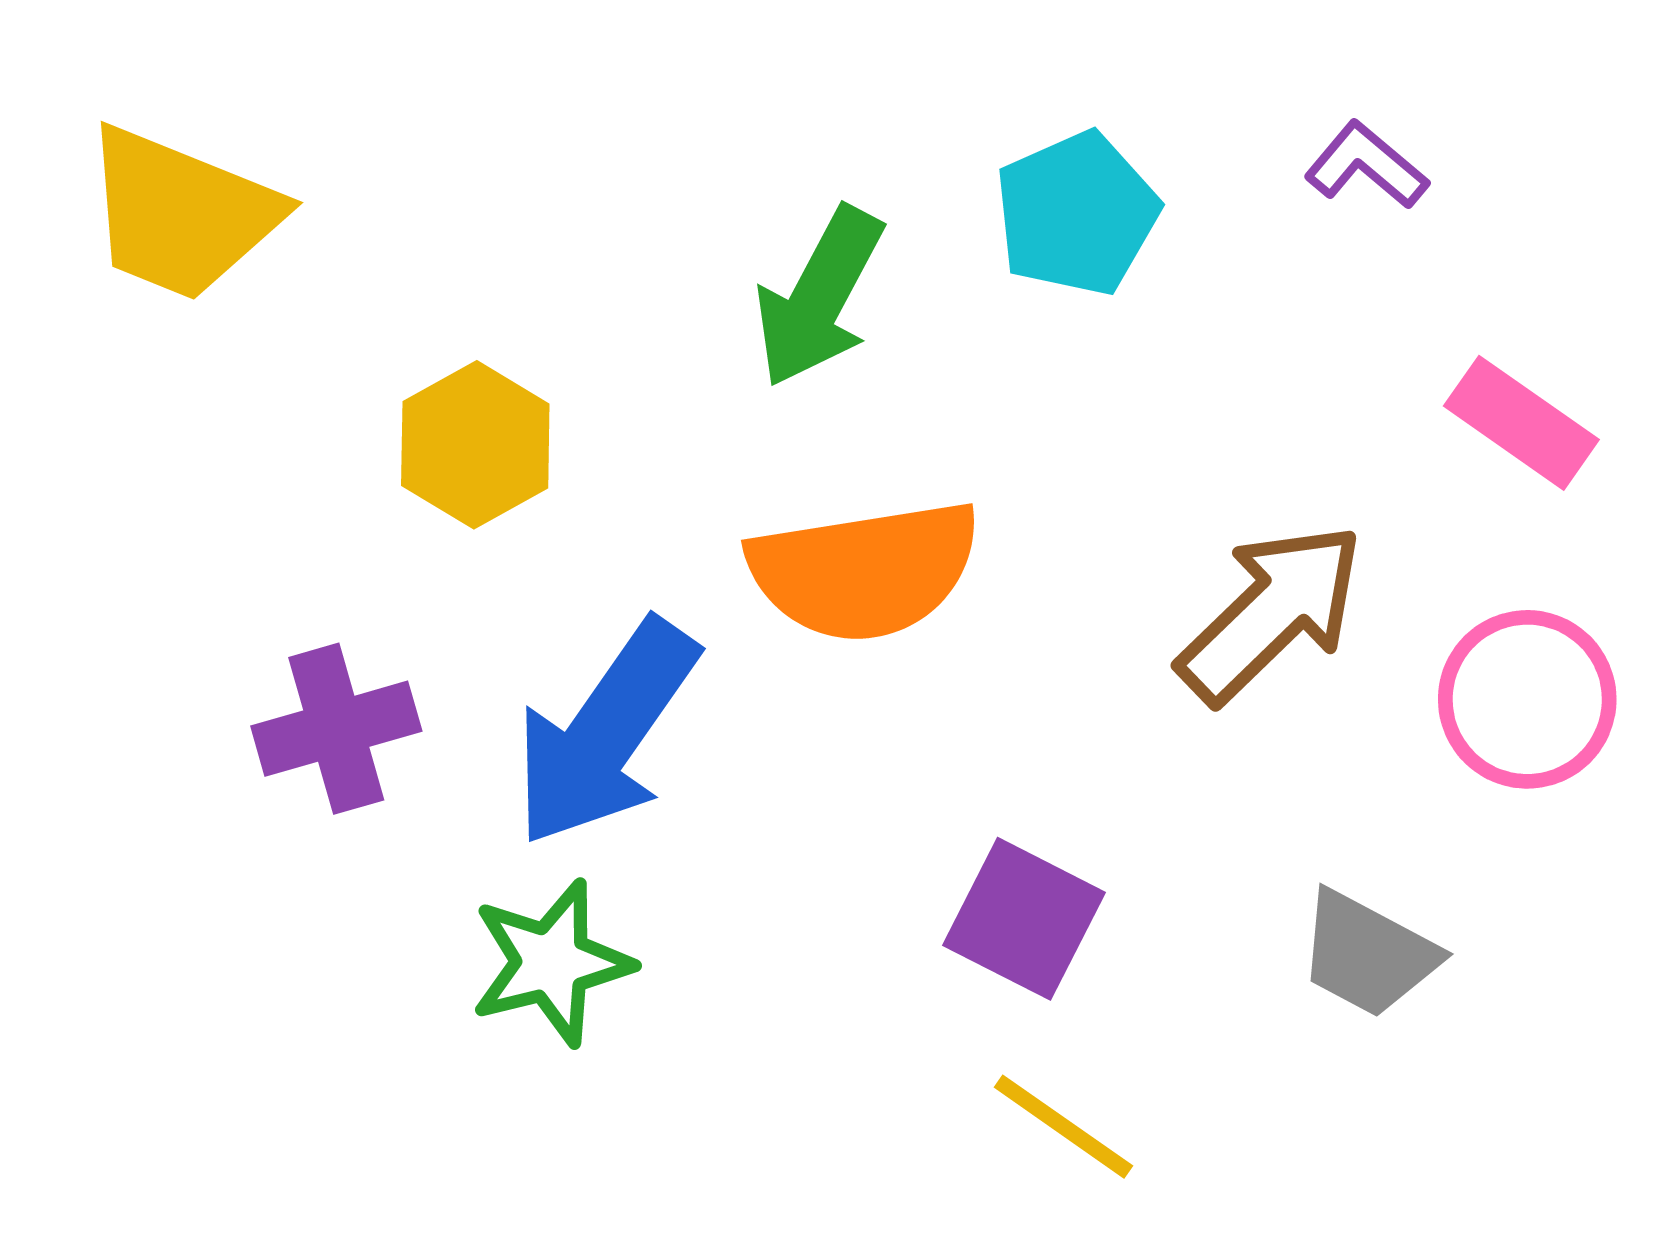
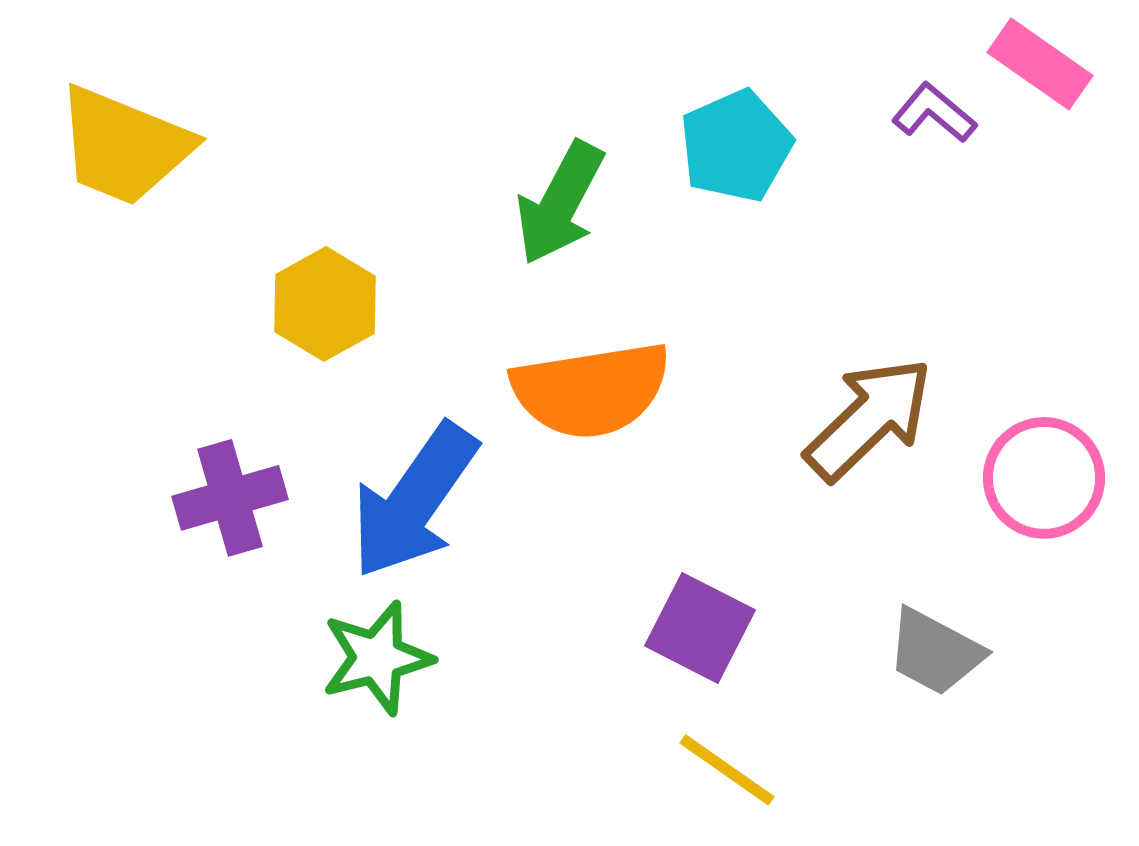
pink rectangle: (1521, 423) -> (1040, 64), moved

